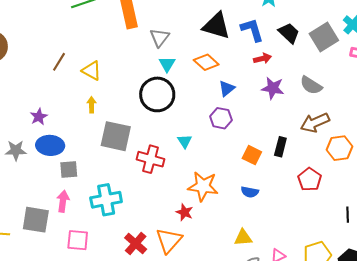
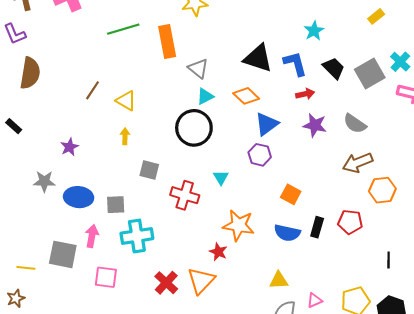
gray triangle: (160, 38) -> (198, 68), turned -30
cyan triangle: (167, 64) -> (205, 96), turned 30
blue triangle: (227, 88) -> (267, 124), size x1.4
gray square: (116, 136) -> (149, 170), size x0.6
blue ellipse: (50, 145) -> (79, 197), moved
black rectangle: (280, 147) -> (317, 227), moved
gray square: (69, 170) -> (116, 205), moved
red pentagon: (310, 179) -> (350, 222), turned -30
blue semicircle: (250, 192) -> (287, 233), size x1.4

